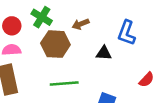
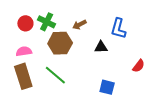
red circle: (12, 26) -> (25, 23), moved
green line: (64, 84) -> (55, 75), moved, turned 50

